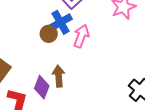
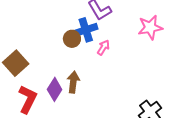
pink arrow: (81, 36) -> (103, 47), size x0.7

